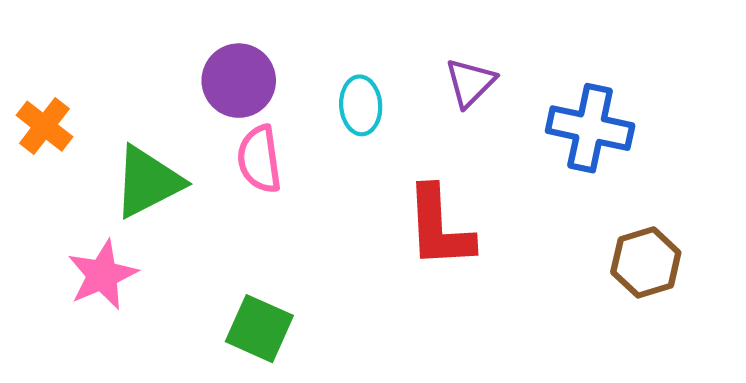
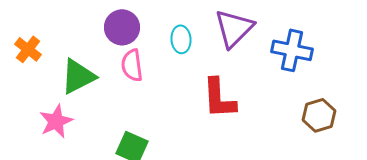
purple triangle: (470, 83) -> (234, 28), size x1.6

